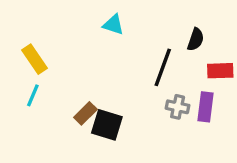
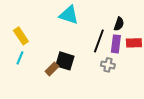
cyan triangle: (113, 25) -> (69, 15), size x1.5
purple rectangle: (205, 107) -> (116, 44), moved
black square: (107, 125) -> (65, 61), moved

